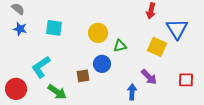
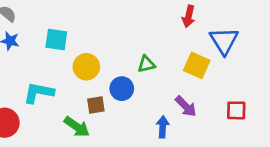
yellow circle: (98, 33) -> (86, 67), moved
cyan L-shape: (41, 67) -> (39, 93), turned 45
green arrow: (57, 92) -> (77, 127), moved

